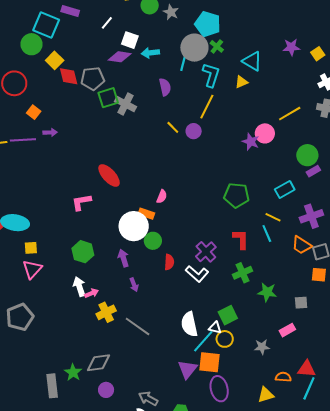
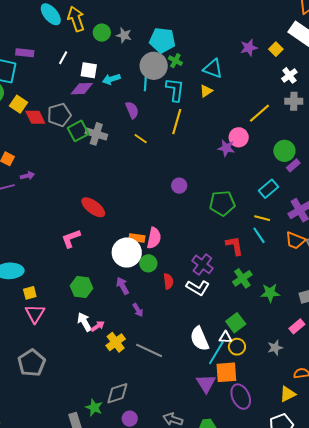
yellow line: (173, 127) -> (141, 139), moved
purple circle: (194, 131) -> (179, 186), moved
pink semicircle: (162, 197) -> (154, 238), moved, size x1.5

